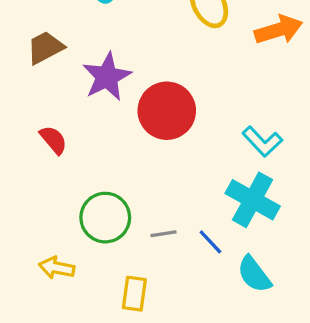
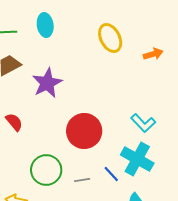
orange arrow: (278, 30) -> (153, 54), size x0.7
red circle: (167, 111) -> (84, 131), moved
blue line: (210, 242) -> (111, 174), moved

